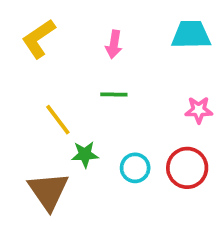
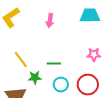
green line: (114, 95) -> (54, 64), moved

